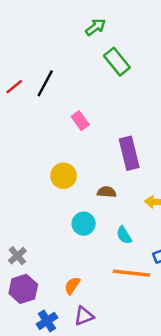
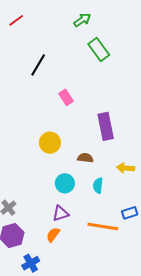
red line: (14, 87) -> (16, 20), moved
cyan semicircle: (124, 235) -> (98, 186), moved, turned 35
purple triangle: (84, 316) -> (61, 213), moved

